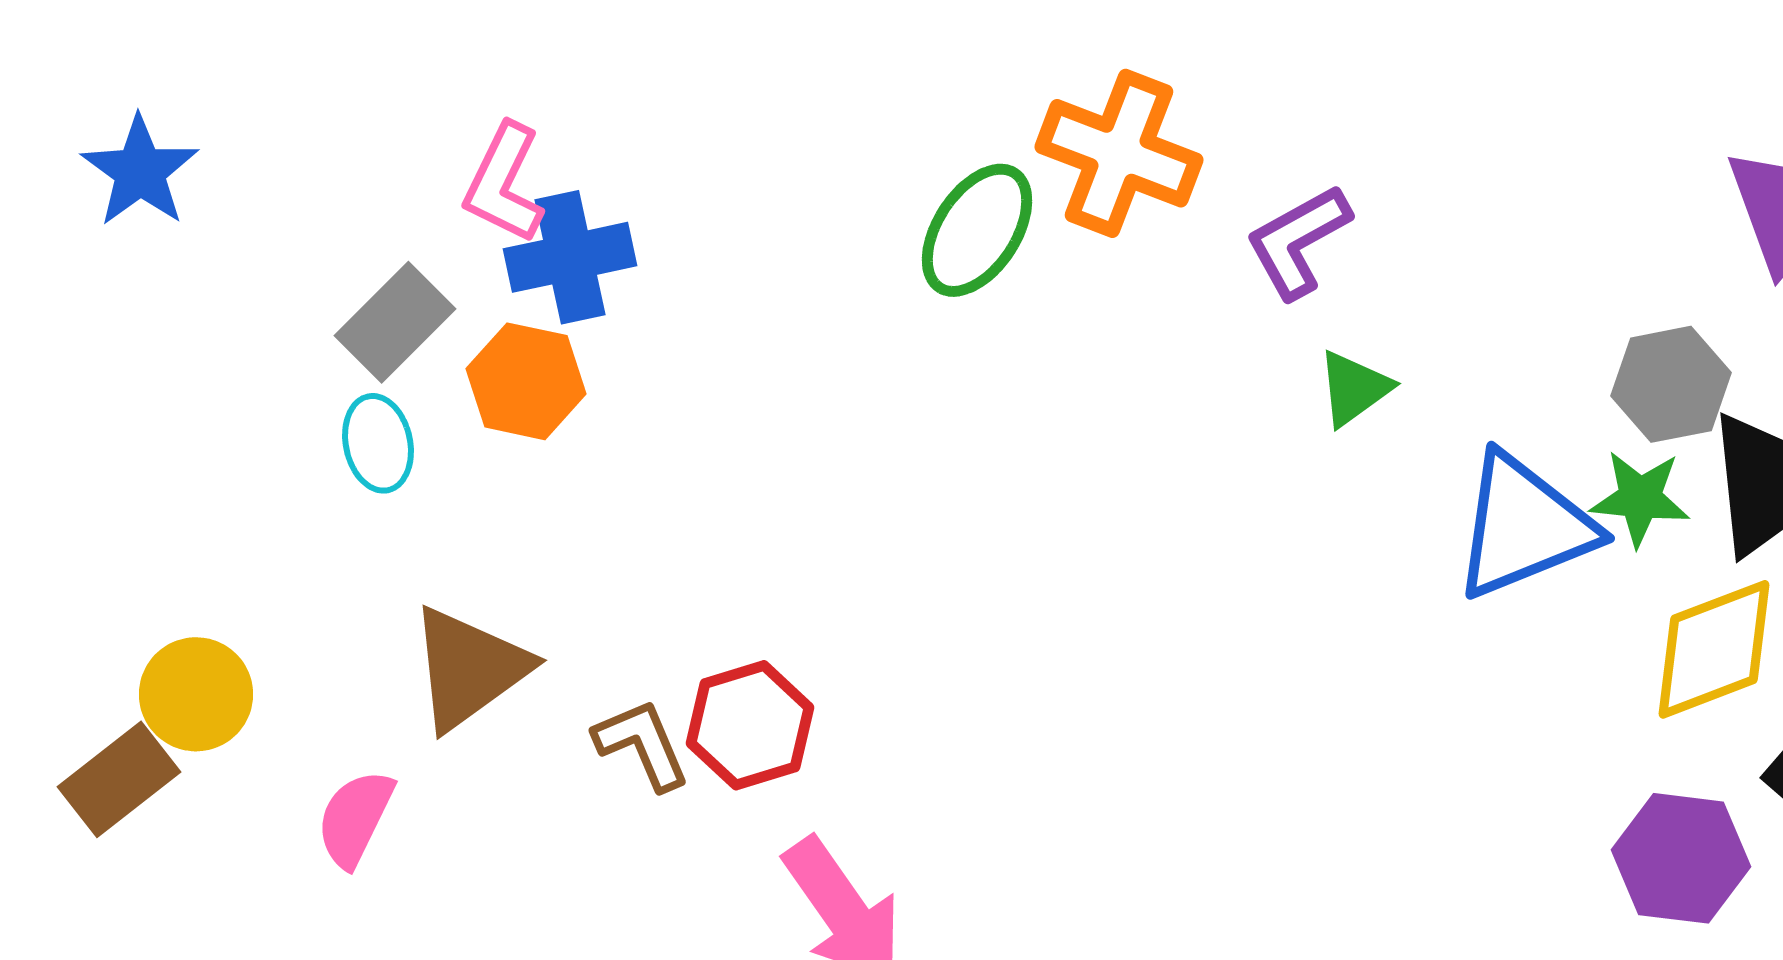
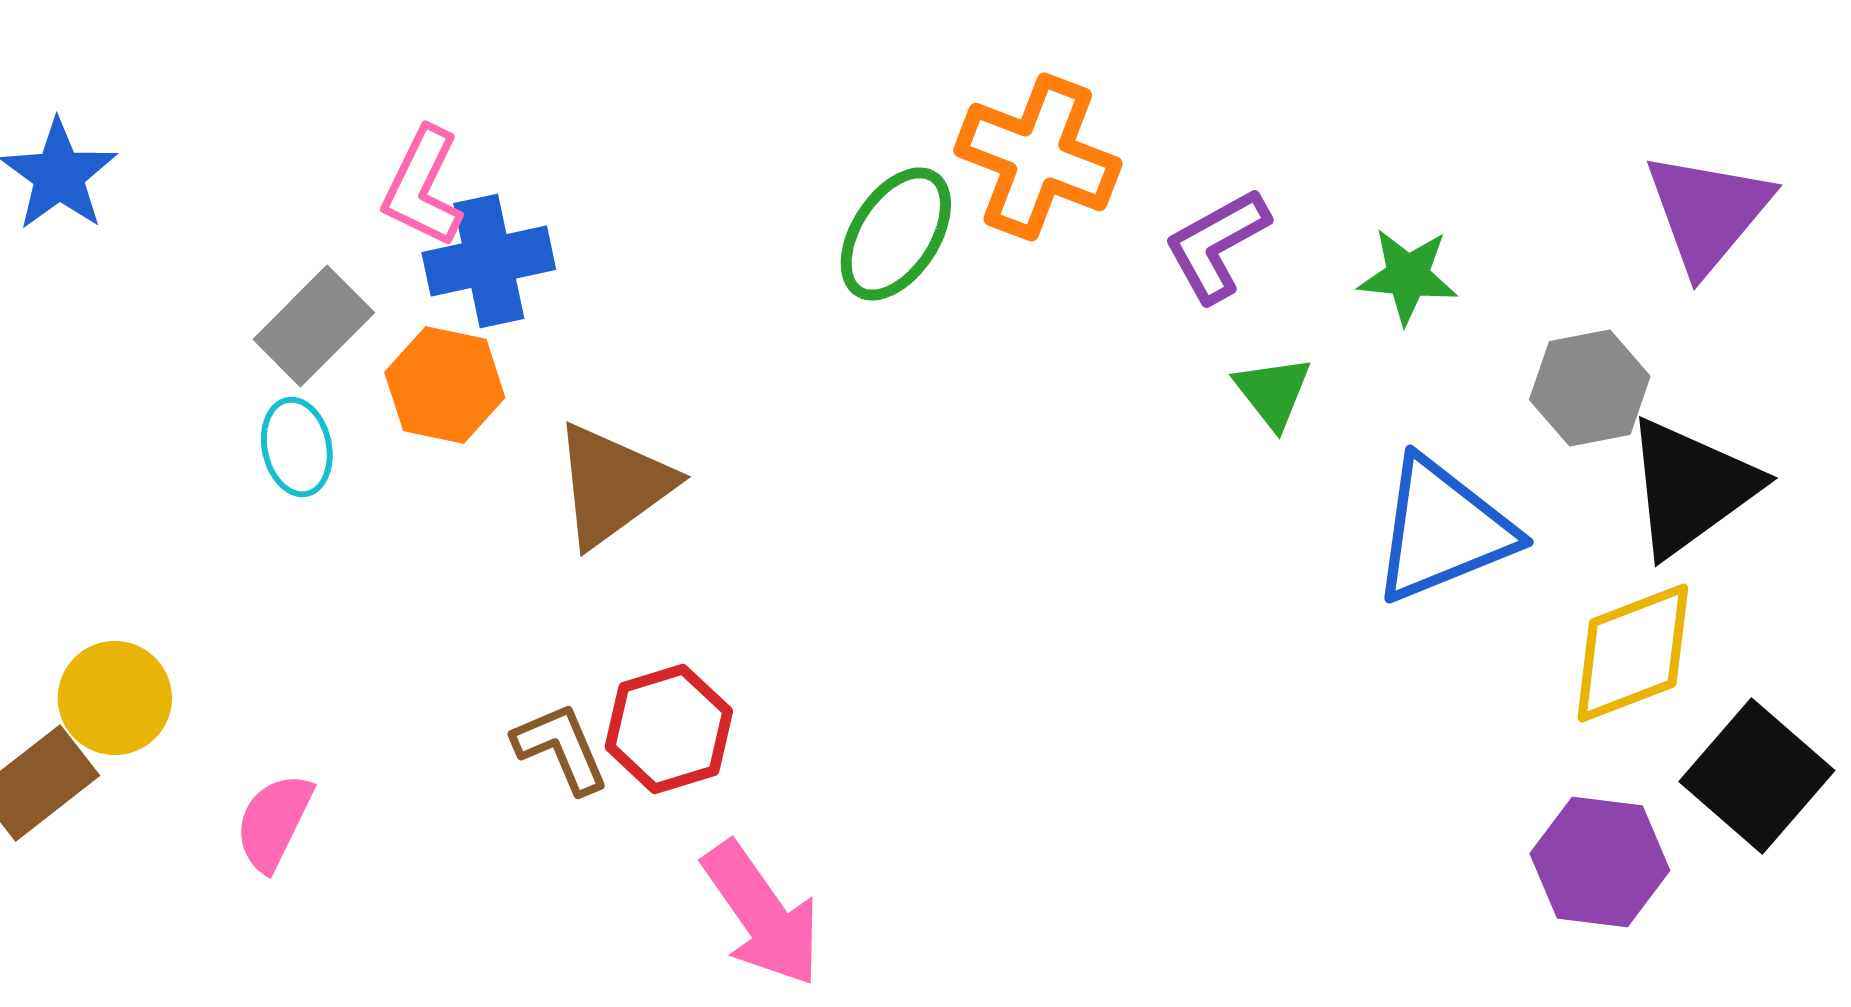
green triangle: (1354, 388) -> (1273, 392), turned -32
green star: (1640, 498) -> (1408, 276), moved
brown triangle: (469, 668) -> (613, 485), moved

